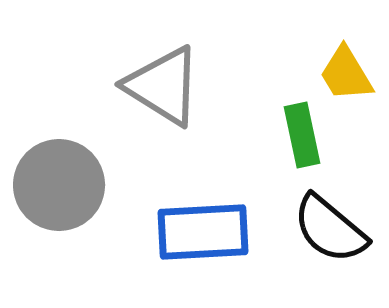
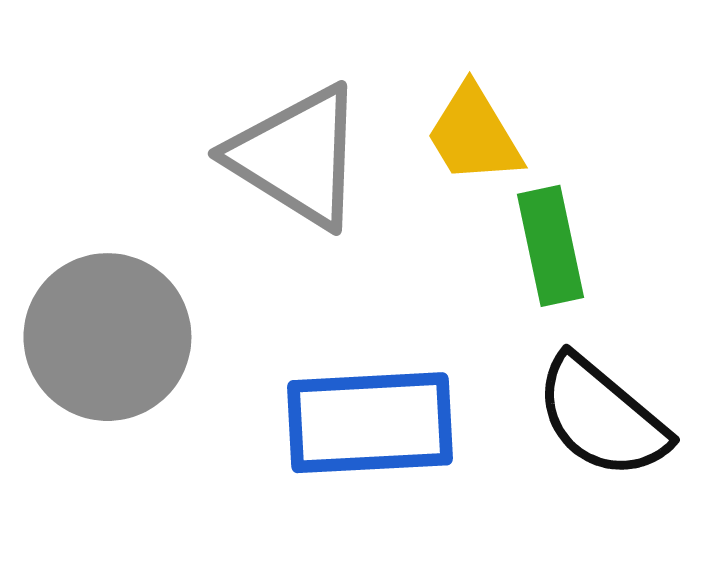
yellow trapezoid: (346, 74) -> (474, 135), moved

